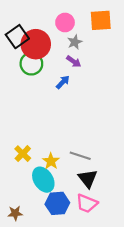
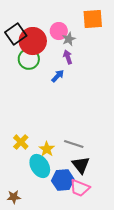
pink circle: (65, 22) -> (59, 31), moved
purple arrow: (74, 61) -> (68, 57), turned -144
blue hexagon: (57, 203) -> (63, 180), moved

